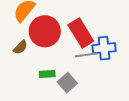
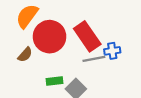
blue cross: (104, 48) -> (112, 51), size x0.7

